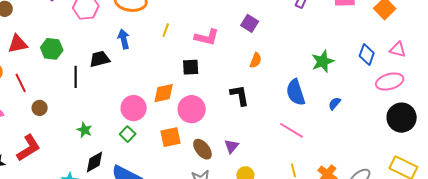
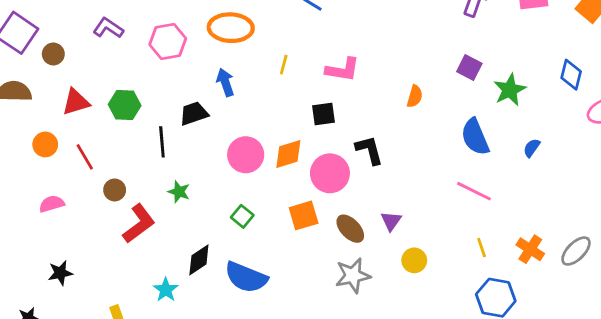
purple square: (250, 23) -> (469, 68), moved
black L-shape: (240, 95) -> (369, 150), moved
pink circle: (134, 108) -> (246, 155), moved
green star: (85, 130) -> (179, 192), moved
red L-shape: (28, 148) -> (139, 224), moved

